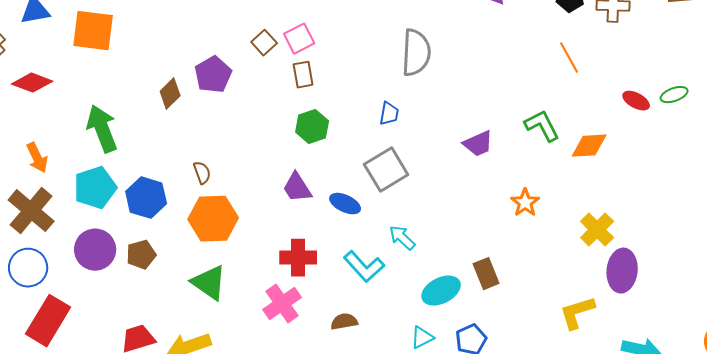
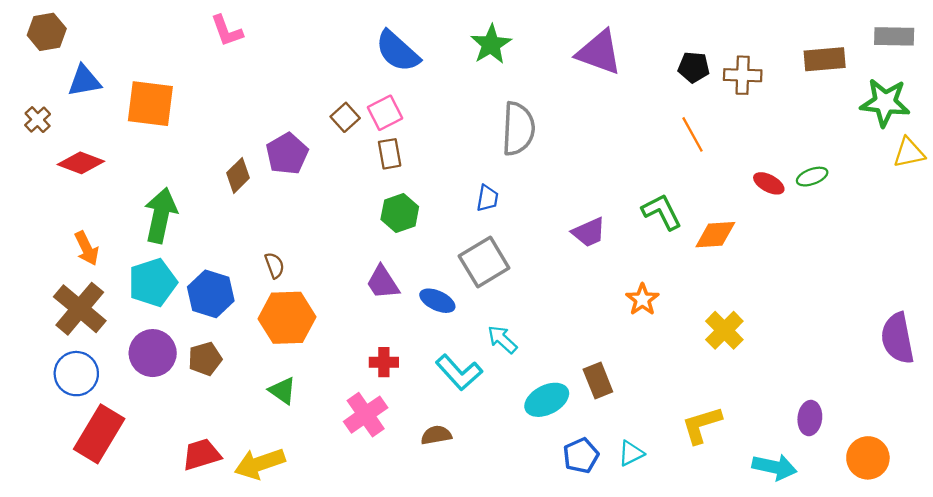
green arrow: (102, 129) -> (161, 215), turned 33
red cross: (298, 258) -> (384, 362), size x0.7
purple ellipse: (622, 271) -> (810, 418), moved, size x0.7
green triangle: (209, 283) -> (282, 391), size x0.7
cyan triangle: (422, 338) -> (631, 453), moved

